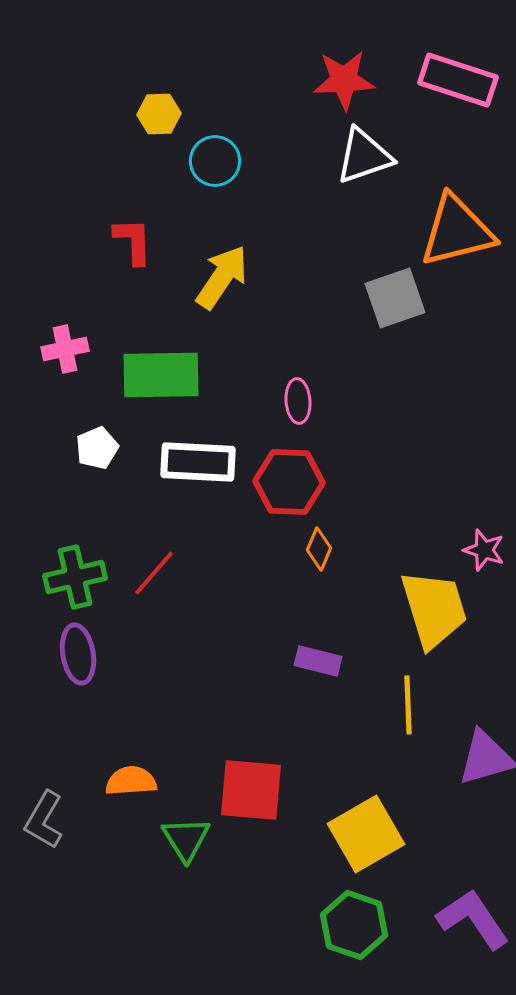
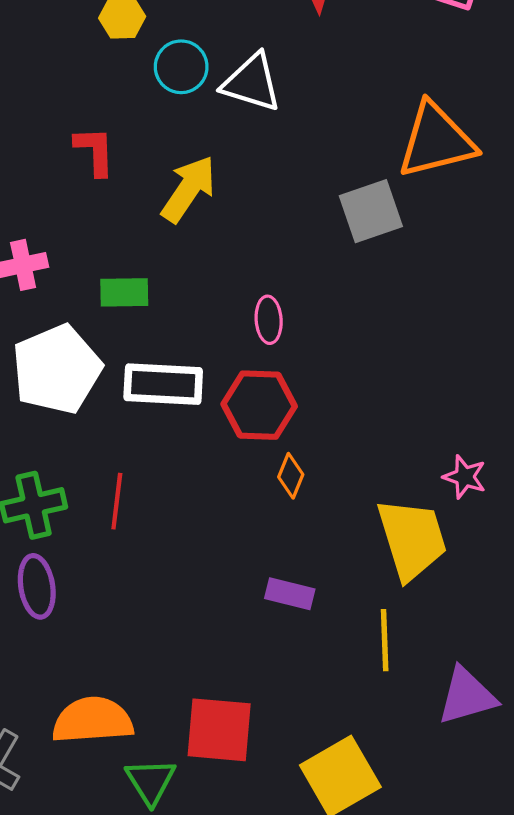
white triangle: (364, 156) -> (252, 83), moved, turned 36
green rectangle: (161, 375) -> (124, 292), size x0.6
white pentagon: (97, 448) -> (57, 369), size x2.0
red line: (154, 573) -> (117, 501), turned -34
orange semicircle: (131, 781) -> (93, 720), size x1.5

